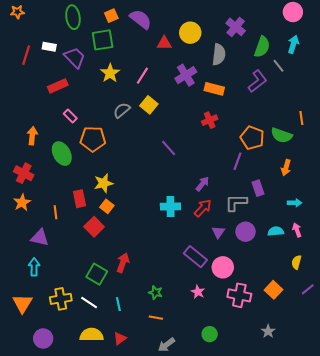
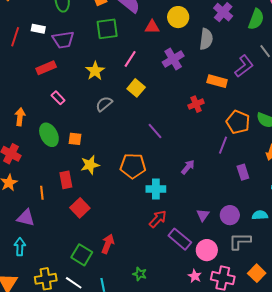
green square: (103, 40) -> (107, 29), moved
green semicircle: (262, 47) -> (256, 19), moved
purple trapezoid: (75, 57) -> (63, 40), turned 125
yellow star: (110, 73) -> (95, 71), moved
orange rectangle: (214, 89) -> (217, 81), moved
gray semicircle: (122, 110) -> (104, 104), moved
orange pentagon: (93, 139) -> (133, 166), moved
gray L-shape: (236, 203) -> (240, 241), moved
orange square: (107, 206) -> (75, 139), moved, turned -32
red arrow: (203, 208) -> (158, 219), moved
pink star: (198, 292) -> (195, 276), moved

